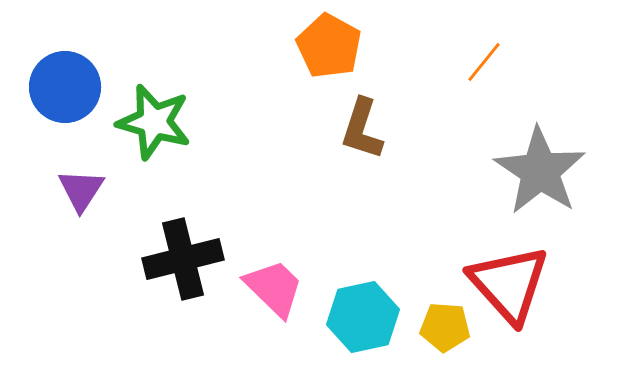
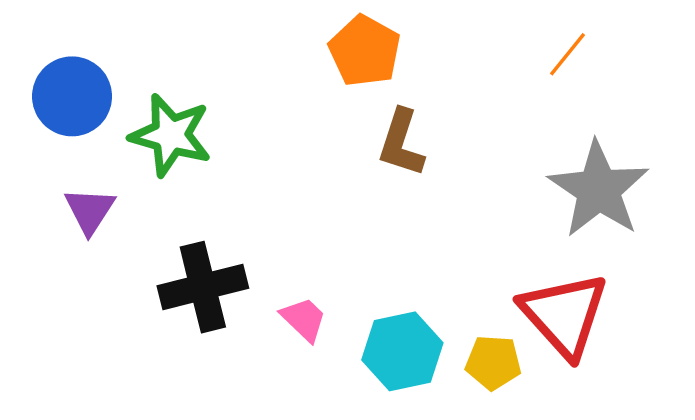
orange line: (484, 62) -> (568, 54), moved
pink trapezoid: (274, 288) -> (304, 319), size x0.7

